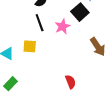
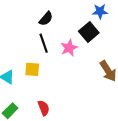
red semicircle: (71, 82) -> (44, 108), moved

